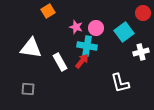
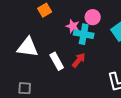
pink circle: (96, 28) -> (93, 17), moved
cyan cross: (87, 46) -> (84, 34), moved

